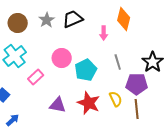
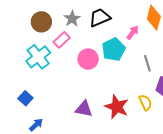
pink arrow: (104, 33) -> (133, 32), turned -144
cyan pentagon: (86, 70) -> (114, 49), moved
pink rectangle: (36, 77) -> (62, 40), moved

